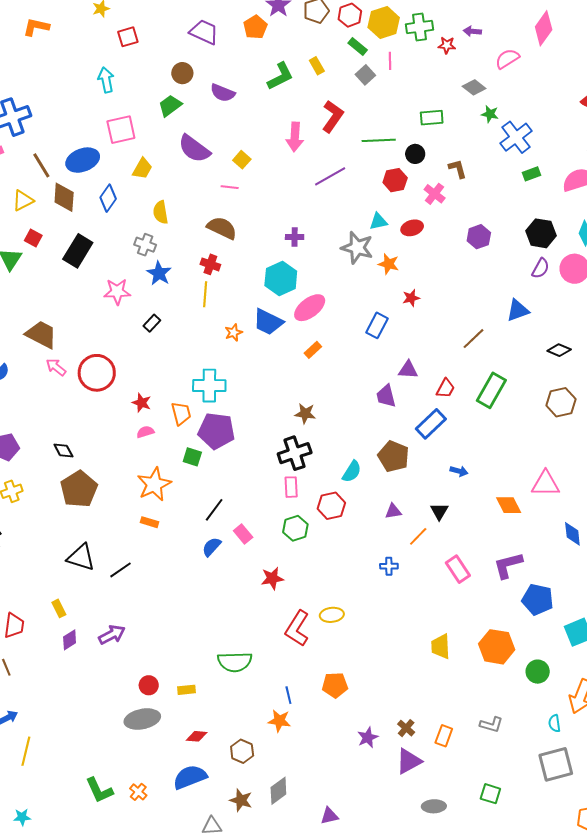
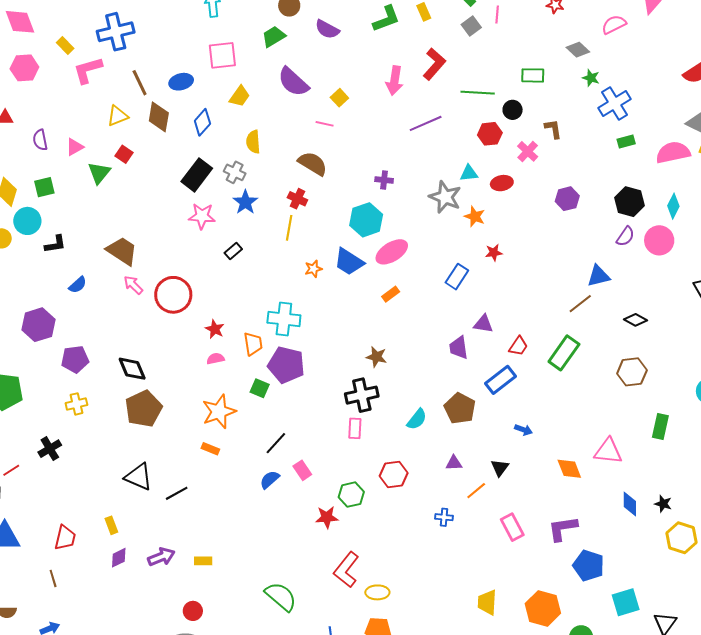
blue ellipse: (83, 160) -> (181, 82), size x0.7
black rectangle: (78, 251) -> (197, 175), moved
brown line: (474, 339) -> (580, 304), moved
black diamond: (63, 450) -> (132, 369), size x1.4
red hexagon: (331, 506) -> (394, 474), moved
green hexagon: (295, 528) -> (351, 495), moved
yellow ellipse: (332, 615) -> (377, 592), moved
green semicircle: (235, 662) -> (281, 596), turned -144
yellow rectangle: (187, 690) -> (203, 561), moved

